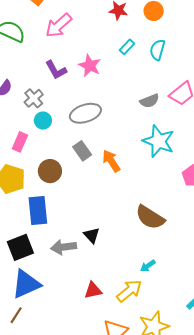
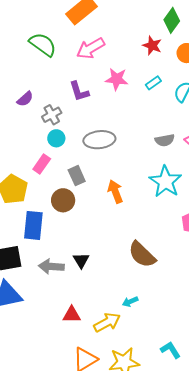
pink star: (90, 66) -> (117, 79), moved, turned -30
pink rectangle: (20, 142) -> (42, 164), moved
gray rectangle: (82, 151) -> (77, 176), moved
brown circle: (50, 171) -> (63, 200), moved

